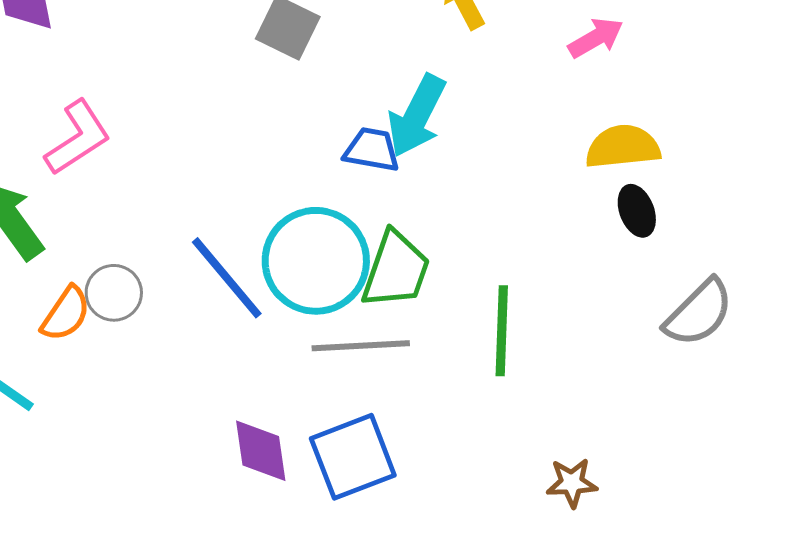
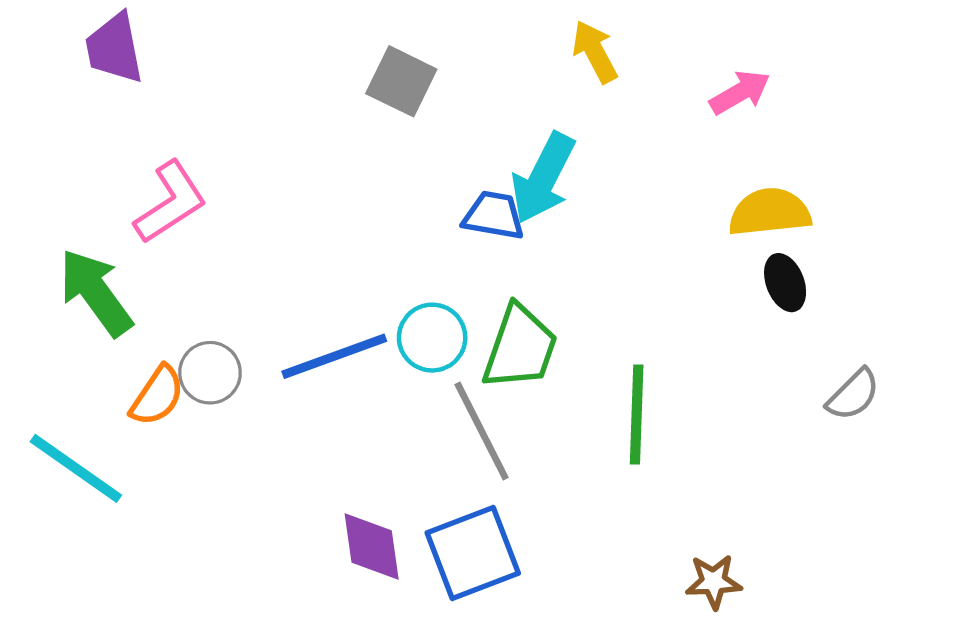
cyan circle: (316, 261) -> (432, 338), size x0.6
blue line: (227, 278) -> (334, 356), turned -70
gray semicircle: (699, 313) -> (853, 395), size x0.7
gray line: (361, 346) -> (482, 431), turned 66

